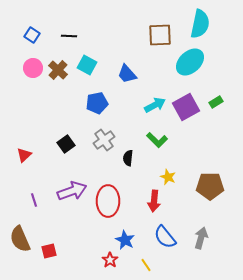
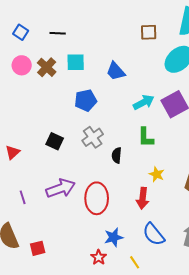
brown square: (160, 35) -> (149, 32), size x0.7
cyan square: (87, 65) -> (76, 62), turned -30
green L-shape: (157, 140) -> (146, 137), turned 45
black square: (66, 144) -> (55, 141), turned -30
blue star: (125, 240) -> (114, 237), turned 30

